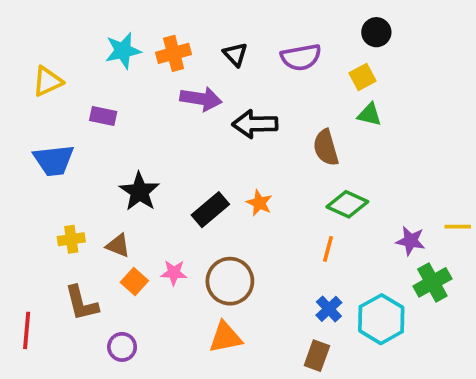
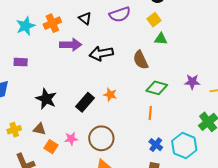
purple star: (411, 241) -> (192, 82), moved

